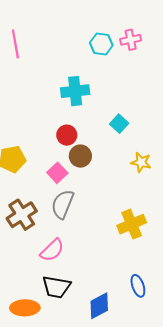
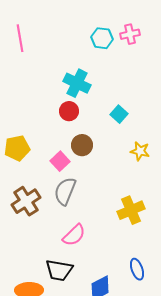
cyan cross: (75, 91) -> (77, 83), turned 32
red circle: (67, 135) -> (69, 111), moved
pink semicircle: (52, 250) -> (74, 235), moved

